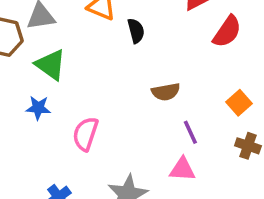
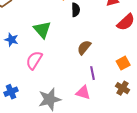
green triangle: (51, 65) -> (42, 30), moved
brown semicircle: (166, 92) -> (84, 47), turned 126

